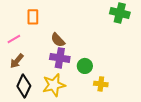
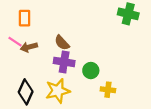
orange rectangle: (33, 17) -> (25, 18), moved
pink line: (14, 39) -> (15, 42), turned 64
brown arrow: (17, 61) -> (29, 47), moved, turned 35

